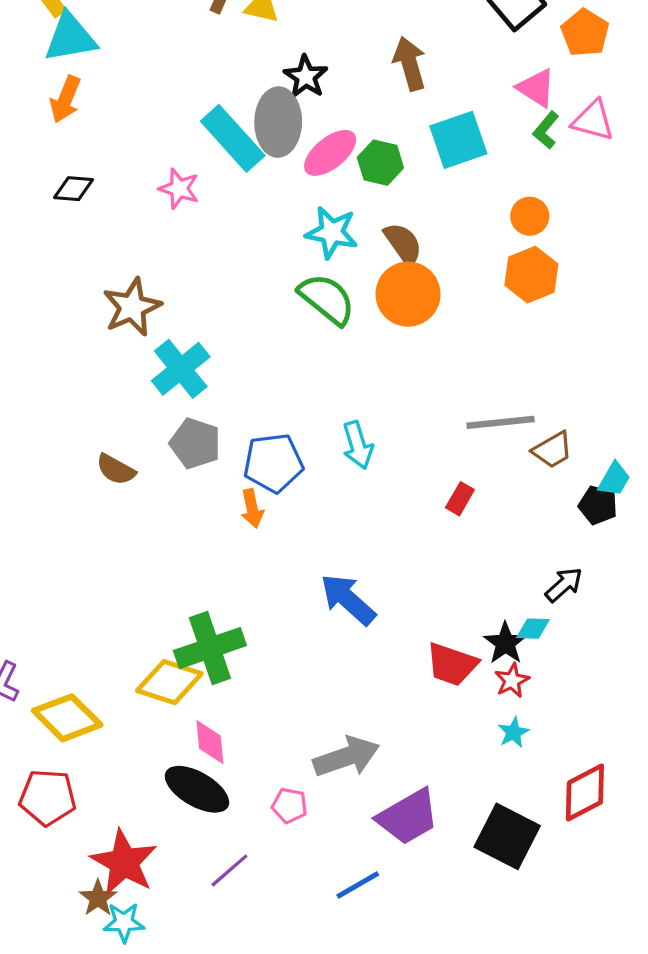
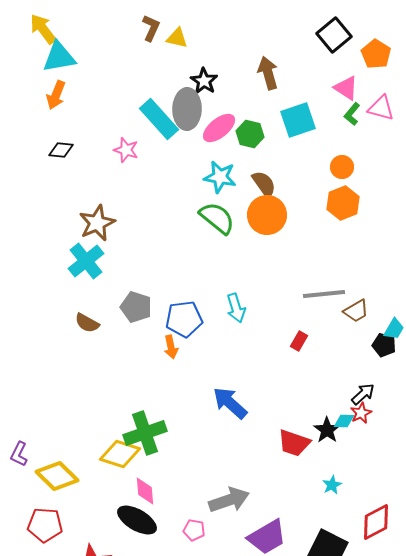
cyan cross: (181, 369) -> (86, 261), moved
red star: (512, 680) -> (361, 413), moved

